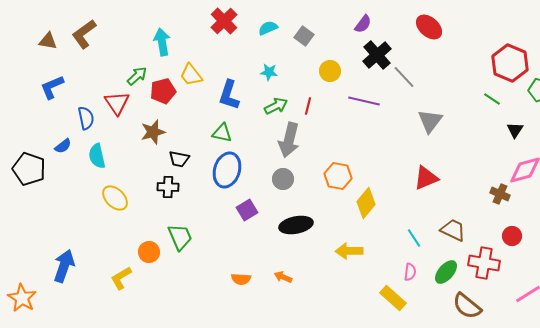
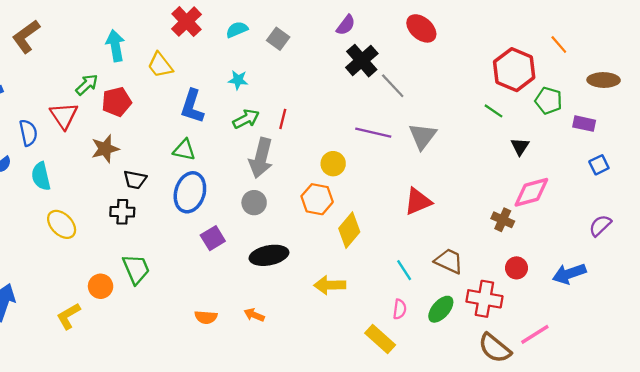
yellow circle: (330, 71) -> (333, 164), moved
yellow trapezoid: (191, 75) -> (160, 65), moved
purple line: (364, 101) -> (373, 133), moved
brown semicircle: (467, 306) -> (495, 348), moved

